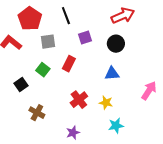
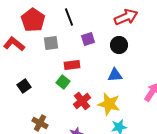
red rectangle: (69, 64) -> (72, 65), turned 56
green square: (43, 70) -> (63, 82), moved
yellow star: (106, 103) -> (109, 104), size x1.6
brown cross: (37, 113) -> (40, 123), moved

